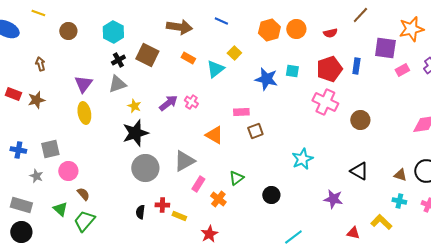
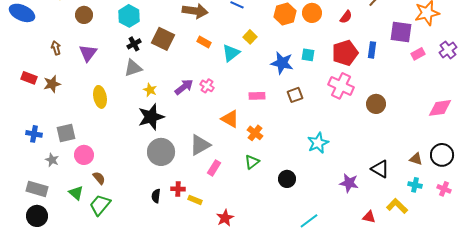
red semicircle: (330, 33) -> (346, 17), turned -40
purple triangle: (83, 84) -> (88, 53), moved
brown square: (255, 131) -> (295, 95), moved
black triangle: (359, 171) -> (380, 169), moved
orange cross: (218, 199) -> (255, 133), moved

